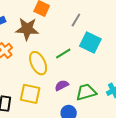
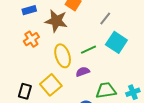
purple semicircle: (62, 85) -> (83, 72), moved
yellow square: (30, 94) -> (51, 85), turned 30

